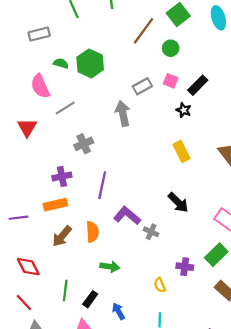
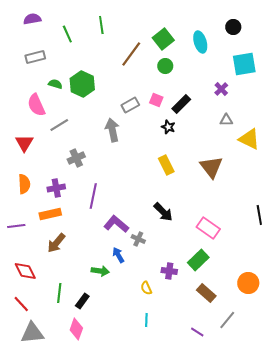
green circle: (171, 48) -> (165, 66), moved
orange semicircle: (92, 232) -> (24, 184), moved
blue arrow: (118, 311) -> (118, 255), moved

